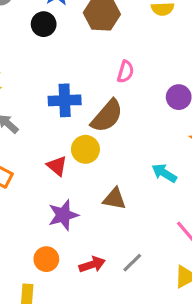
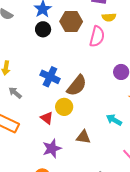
black circle: (44, 24) -> (43, 29), moved
pink semicircle: (125, 72) -> (97, 36), moved, size x1.5
blue cross: (65, 100) -> (50, 77), turned 30

